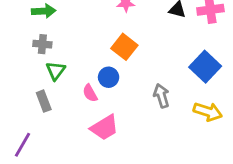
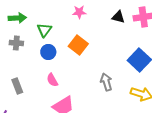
green triangle: (56, 71) -> (44, 30), moved
blue circle: (109, 77) -> (48, 52), moved

